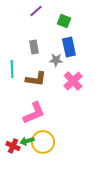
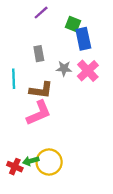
blue rectangle: (69, 47) -> (83, 39), moved
pink cross: (73, 81) -> (88, 71), moved
pink L-shape: (34, 113) -> (39, 113), moved

